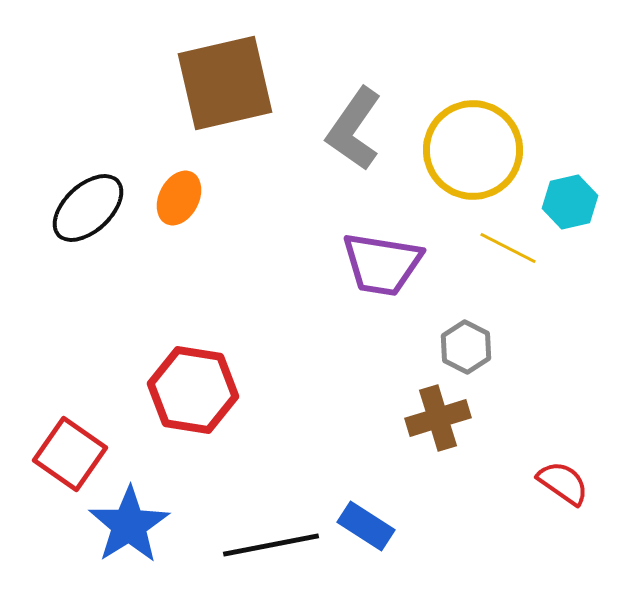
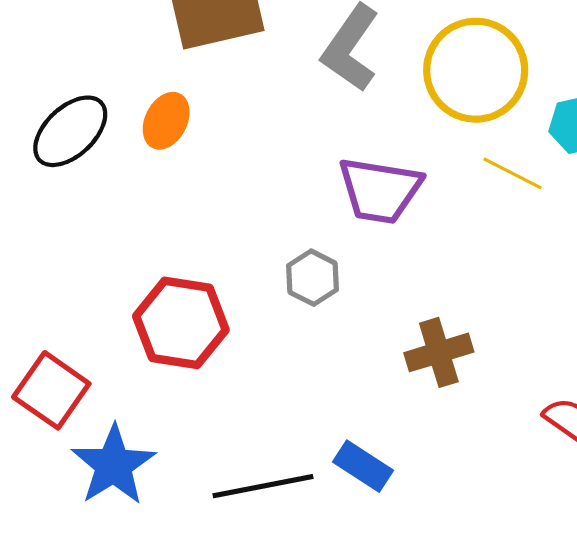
gray hexagon: (466, 347) -> (312, 278), moved

